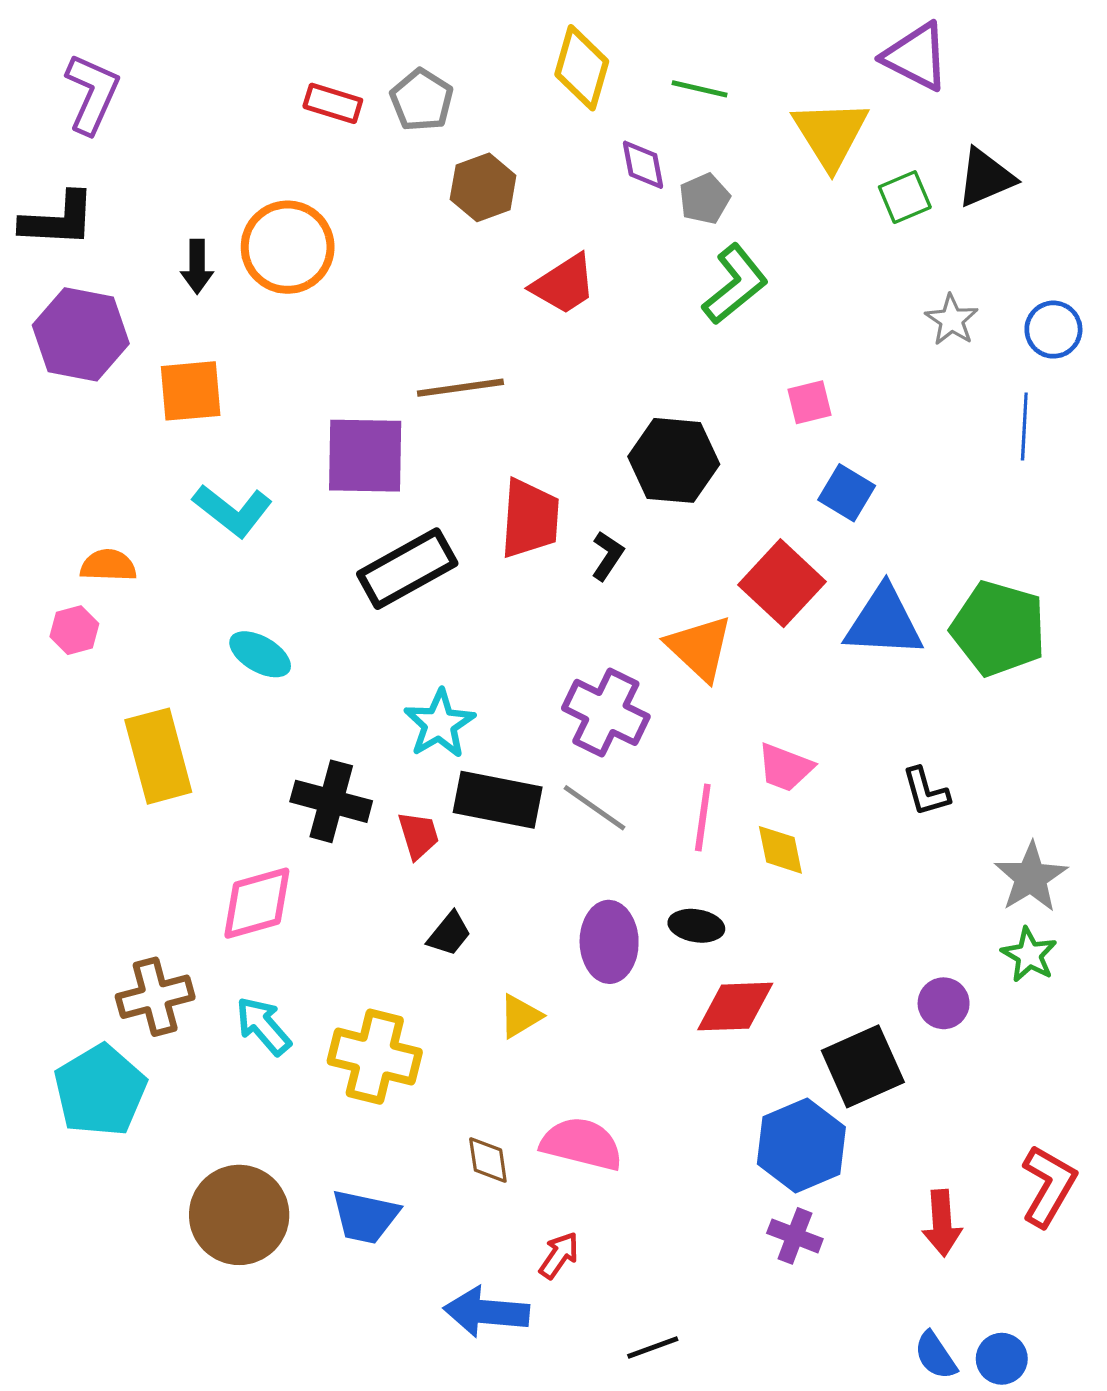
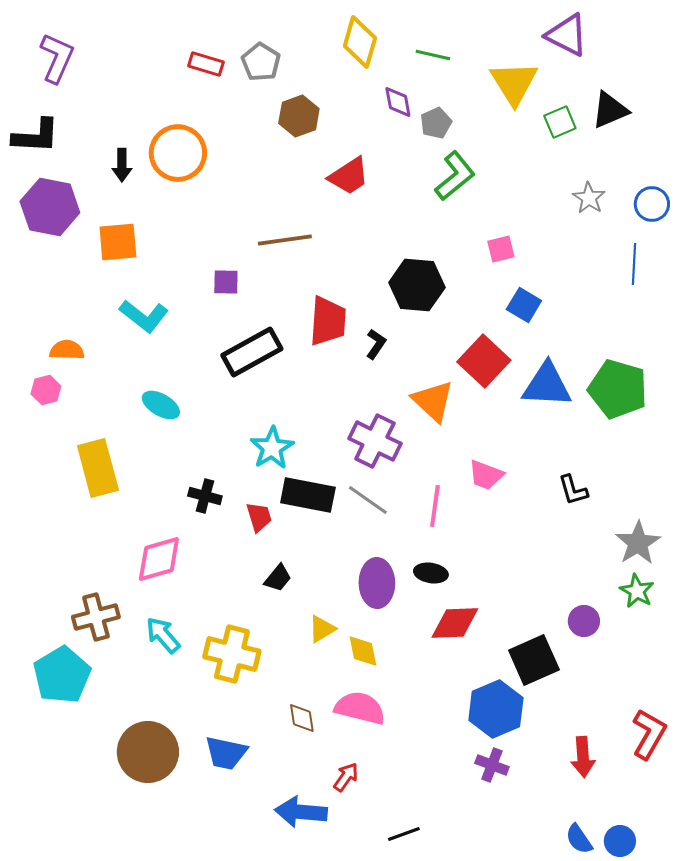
purple square: (365, 456) -> (226, 282), size x0.5
black cross: (331, 801) -> (205, 496), size x0.7
yellow diamond: (780, 850) -> (363, 651), moved

